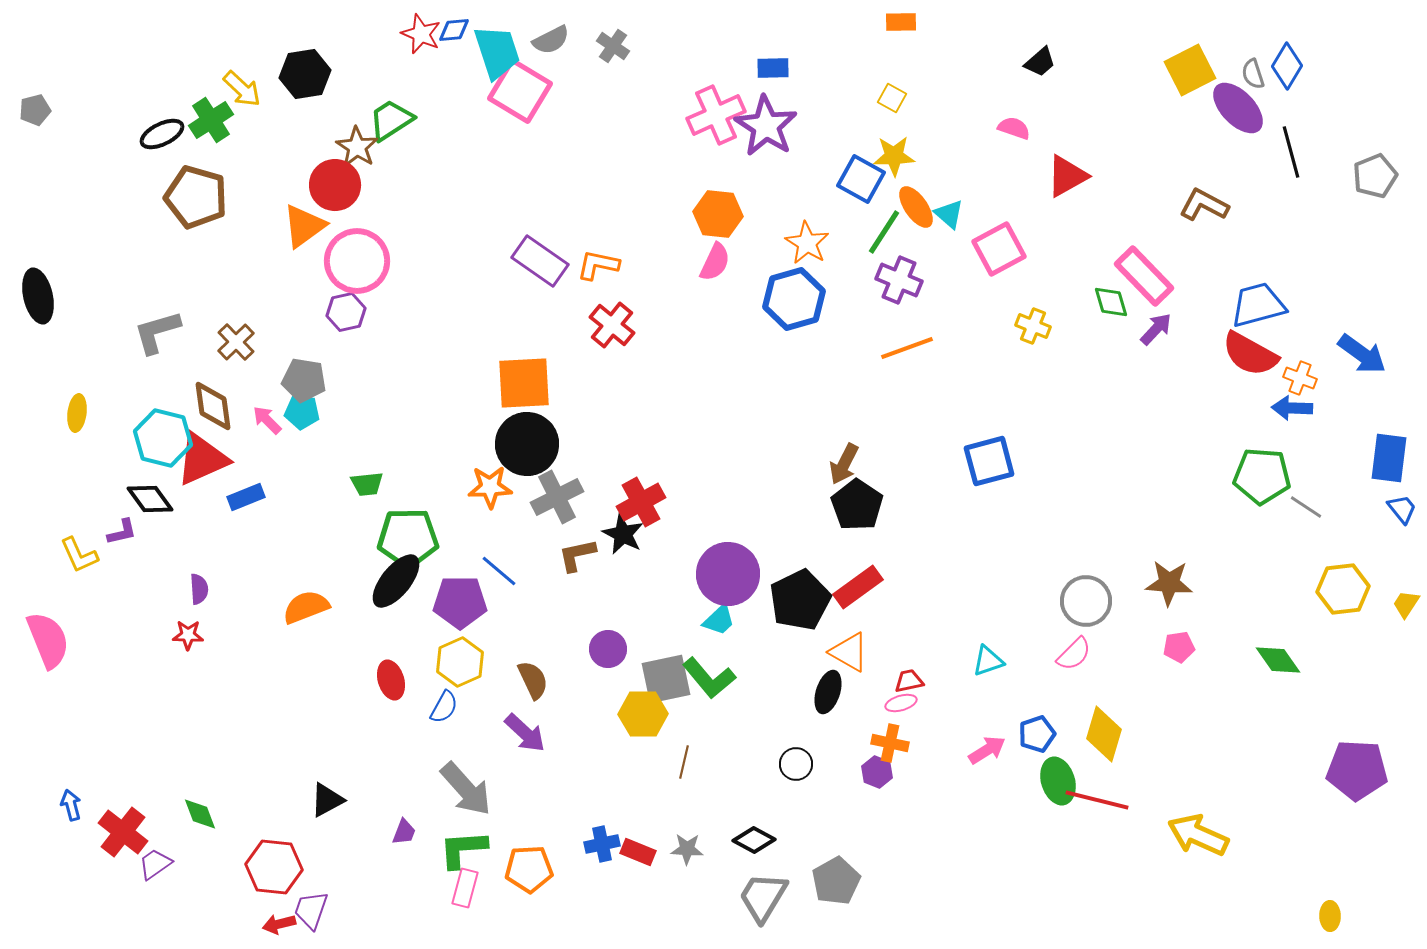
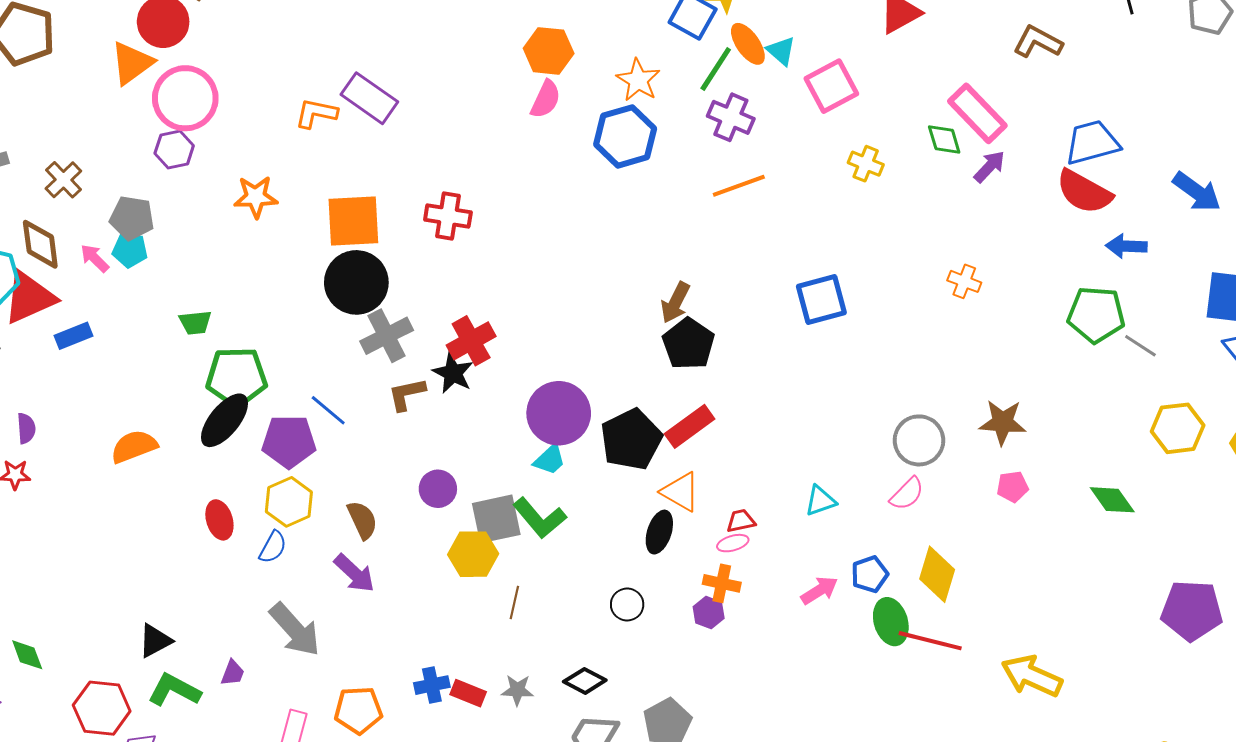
orange L-shape: (598, 265) -> (316, 113), moved
red cross: (612, 325) -> (448, 216), moved, turned -30
orange cross: (1300, 378) -> (964, 281), moved
orange star: (490, 487) -> (256, 197), moved
green L-shape: (463, 849) -> (174, 690), moved, turned 32

